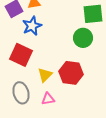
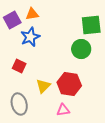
red square: (21, 55) -> (19, 66), size x0.6
pink triangle: (48, 99) -> (63, 110), moved

